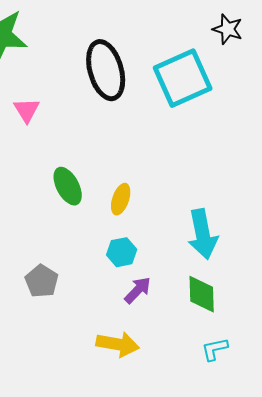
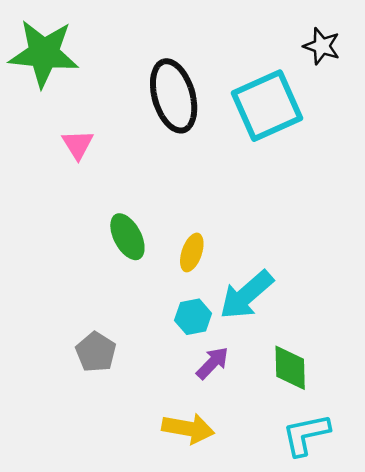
cyan arrow: (203, 234) -> (246, 295), moved, turned 60
cyan L-shape: (215, 349) -> (306, 435), size x1.5

